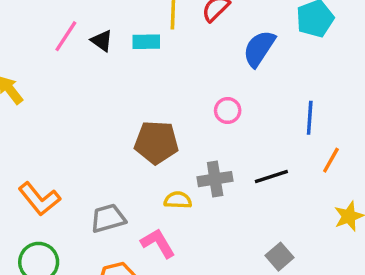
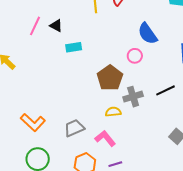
cyan rectangle: (146, 42) -> (74, 47), moved
blue semicircle: (259, 49) -> (148, 34), moved, turned -60
brown pentagon: (156, 142) -> (110, 78), moved, turned -30

